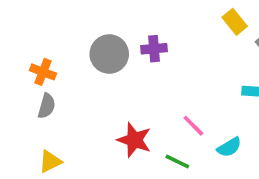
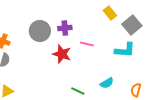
pink line: (193, 126) -> (87, 44), moved, turned -32
red star: (134, 140) -> (62, 54), moved

